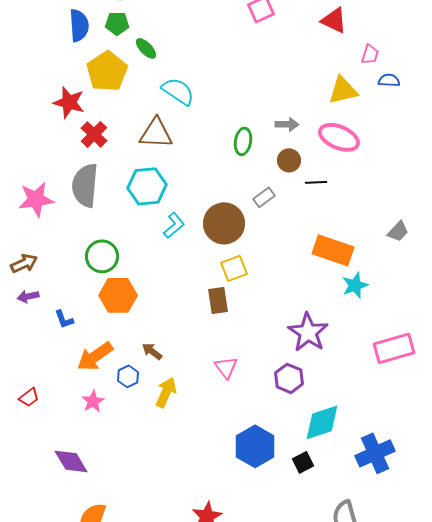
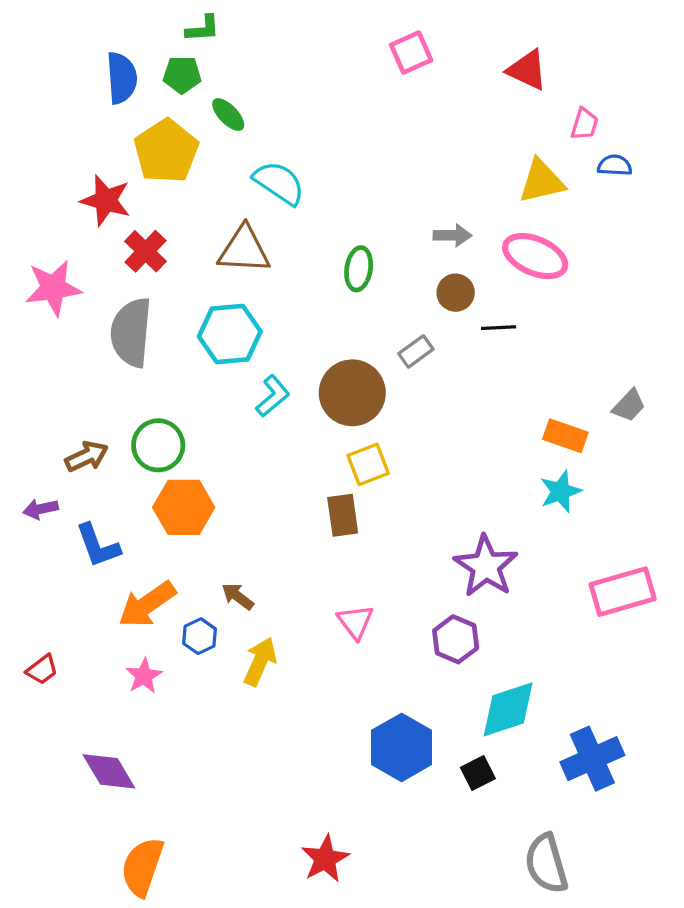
green ellipse: (243, 141) -> (359, 269), moved
pink star: (36, 199) -> (53, 288), moved
orange rectangle: (333, 250) -> (565, 436), moved, size x0.7
brown arrow: (24, 263) -> (87, 456), moved
blue L-shape: (64, 319) -> (98, 546), size x1.5

